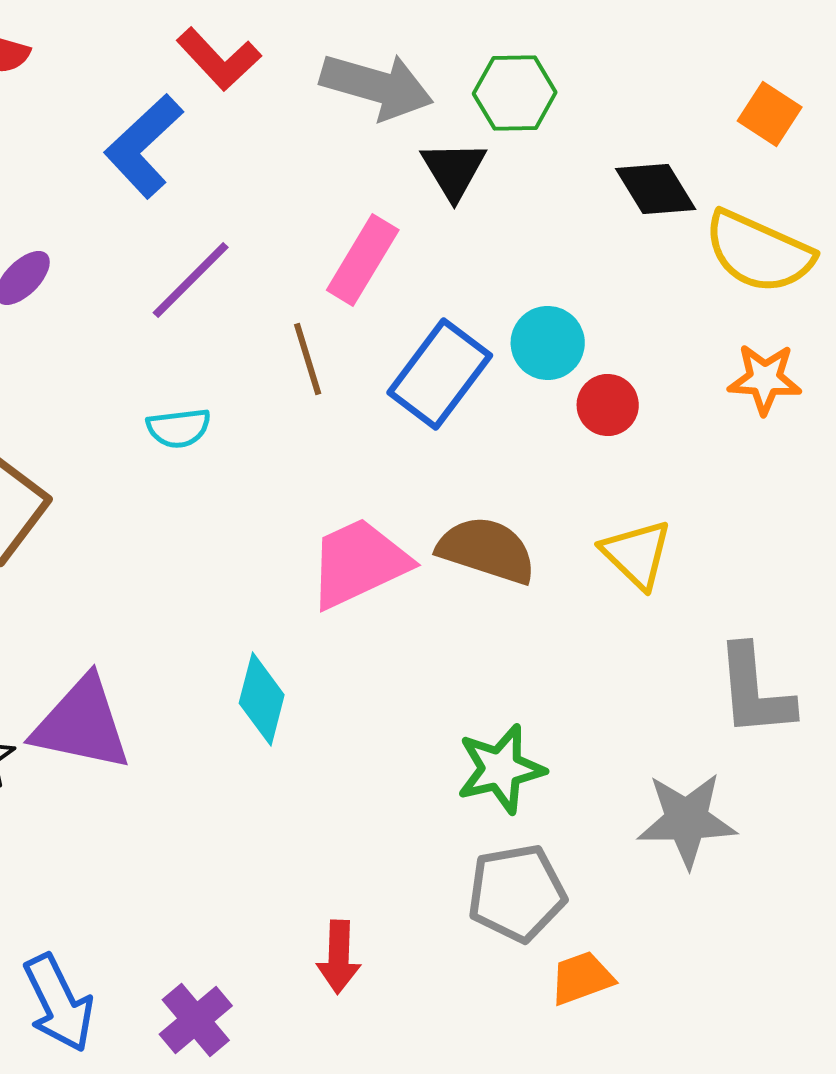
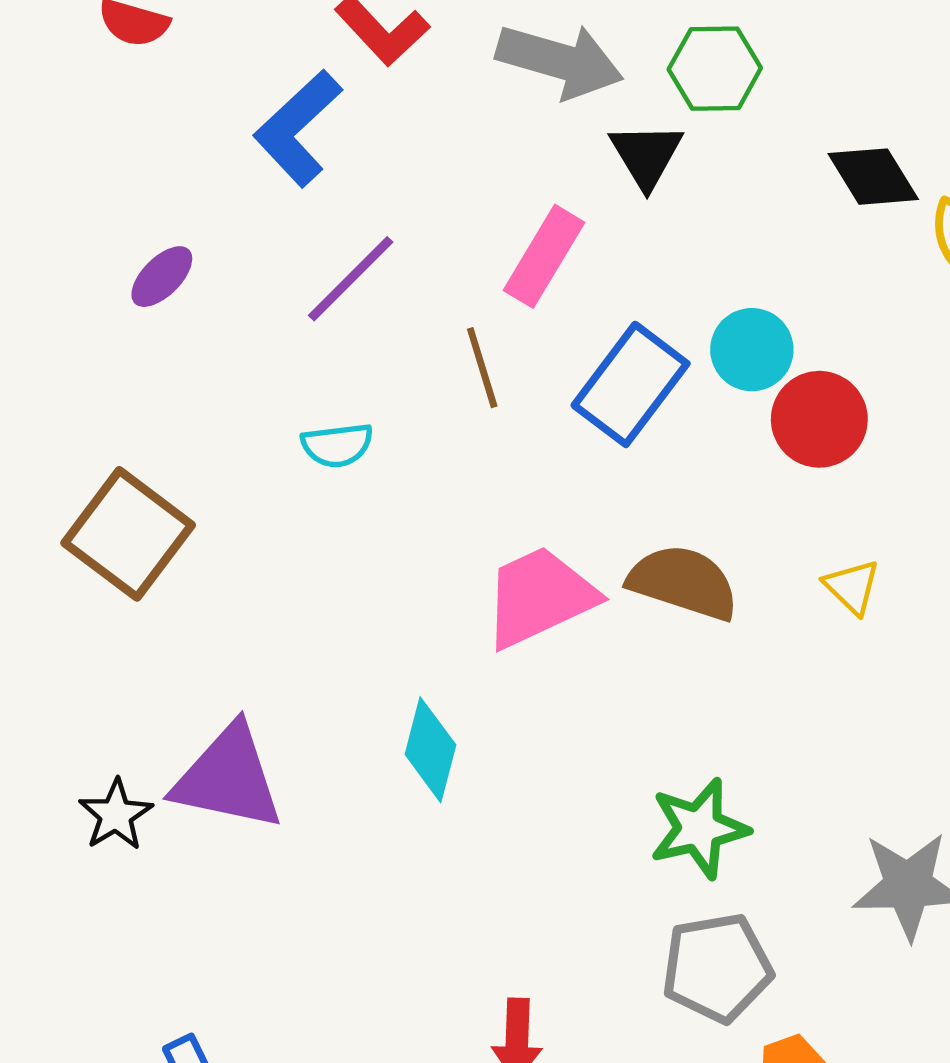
red circle: (608, 405) -> (819, 419), size x1.4
yellow triangle: (637, 554) -> (852, 587), size x0.7

